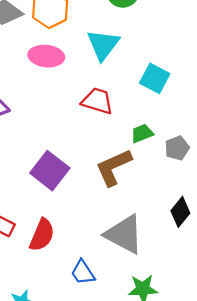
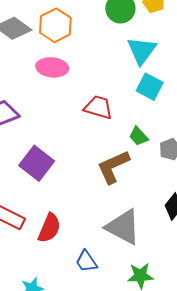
cyan triangle: (103, 45) -> (142, 51), moved
green trapezoid: (142, 133) -> (139, 136), turned -110
purple square: (50, 171) -> (37, 163), moved

